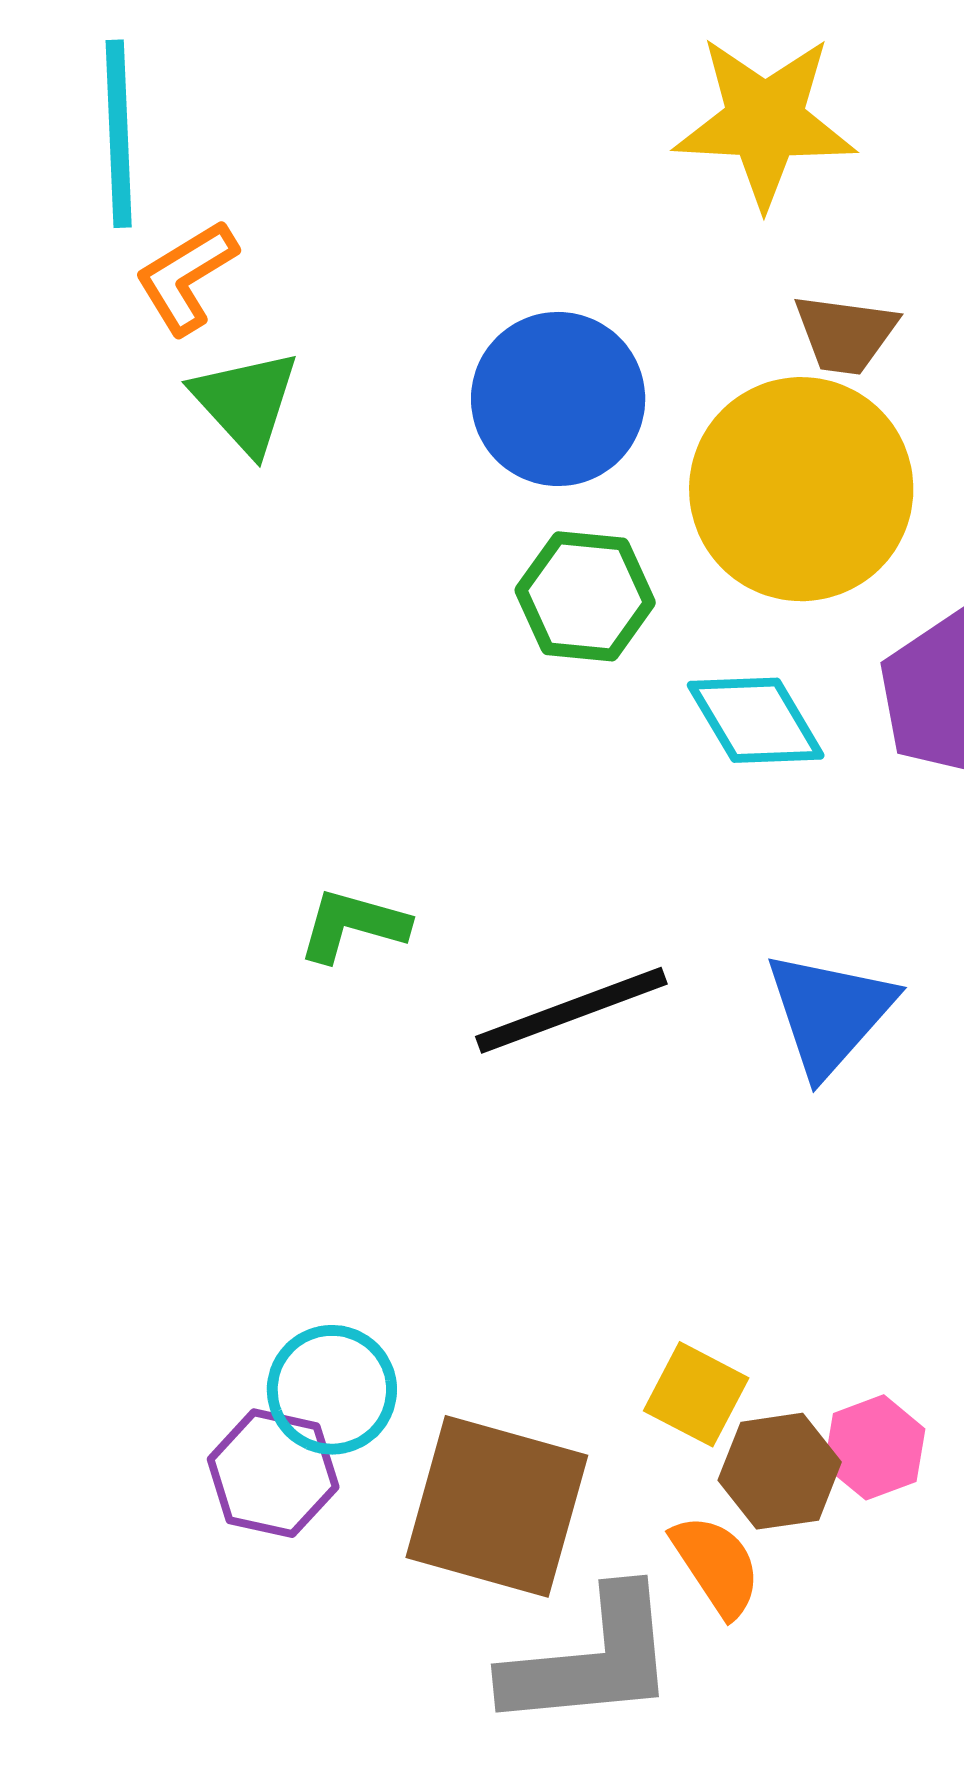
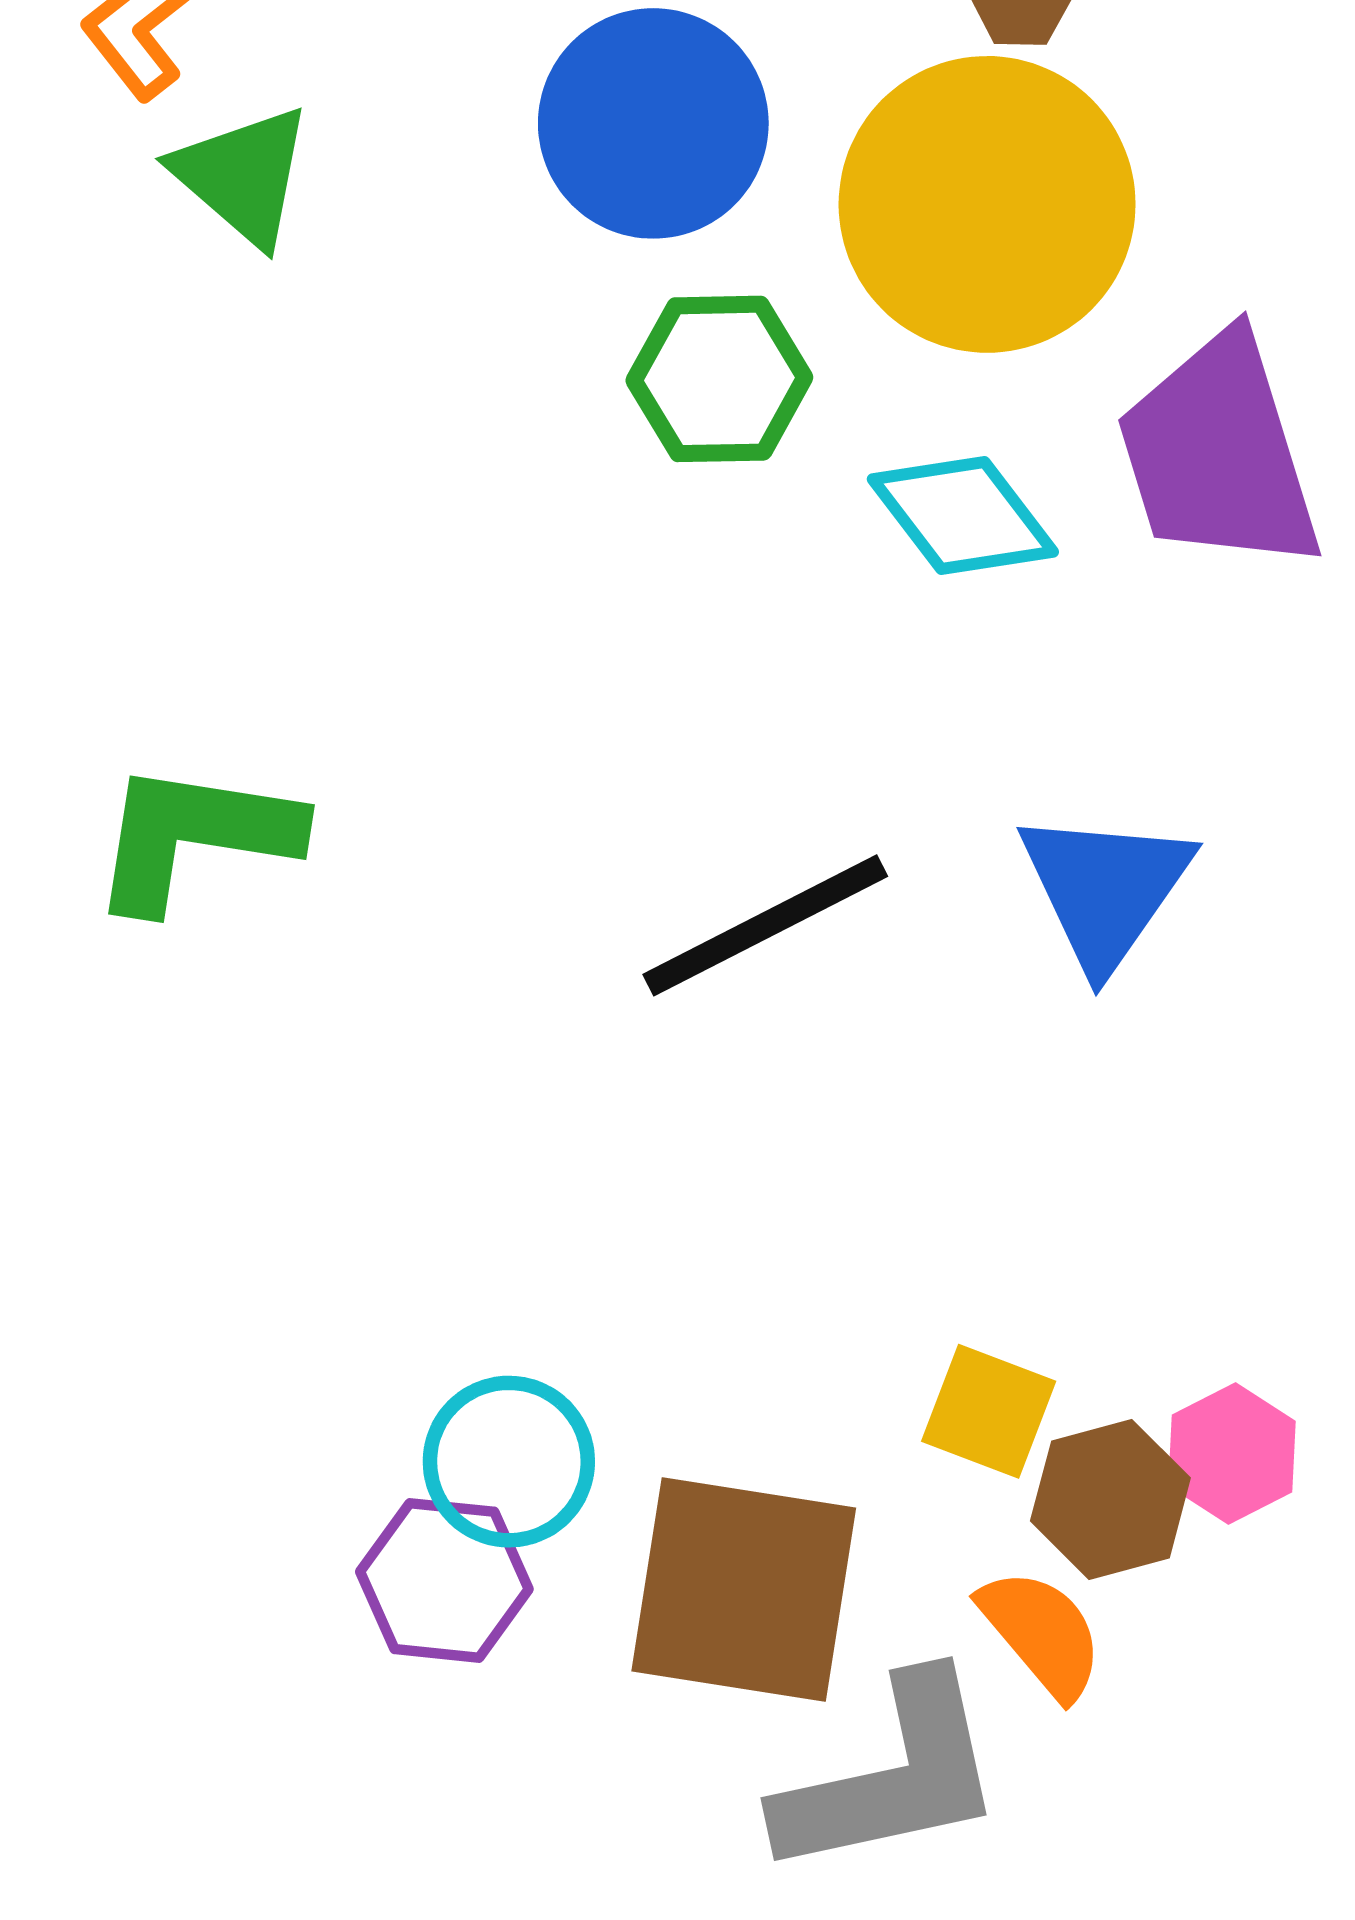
green L-shape: (353, 925) -> (195, 836), moved, size x1.5

